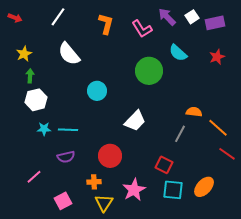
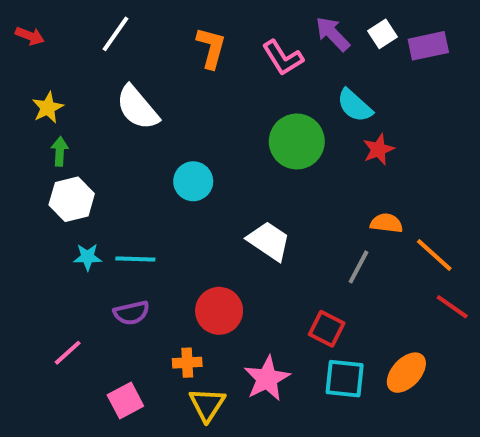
red star: (217, 57) -> (378, 149), moved
white trapezoid: (135, 121) -> (269, 241), turned -100

